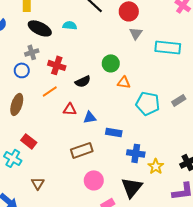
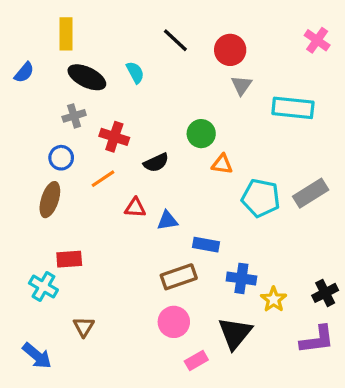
cyan semicircle: (70, 25) -> (135, 72), turned 56
blue circle: (22, 70) -> (61, 158), moved
gray rectangle: (179, 100) -> (311, 193), size x1.5
red rectangle: (29, 141) -> (69, 259), turned -42
brown rectangle: (82, 150) -> (179, 277), moved

